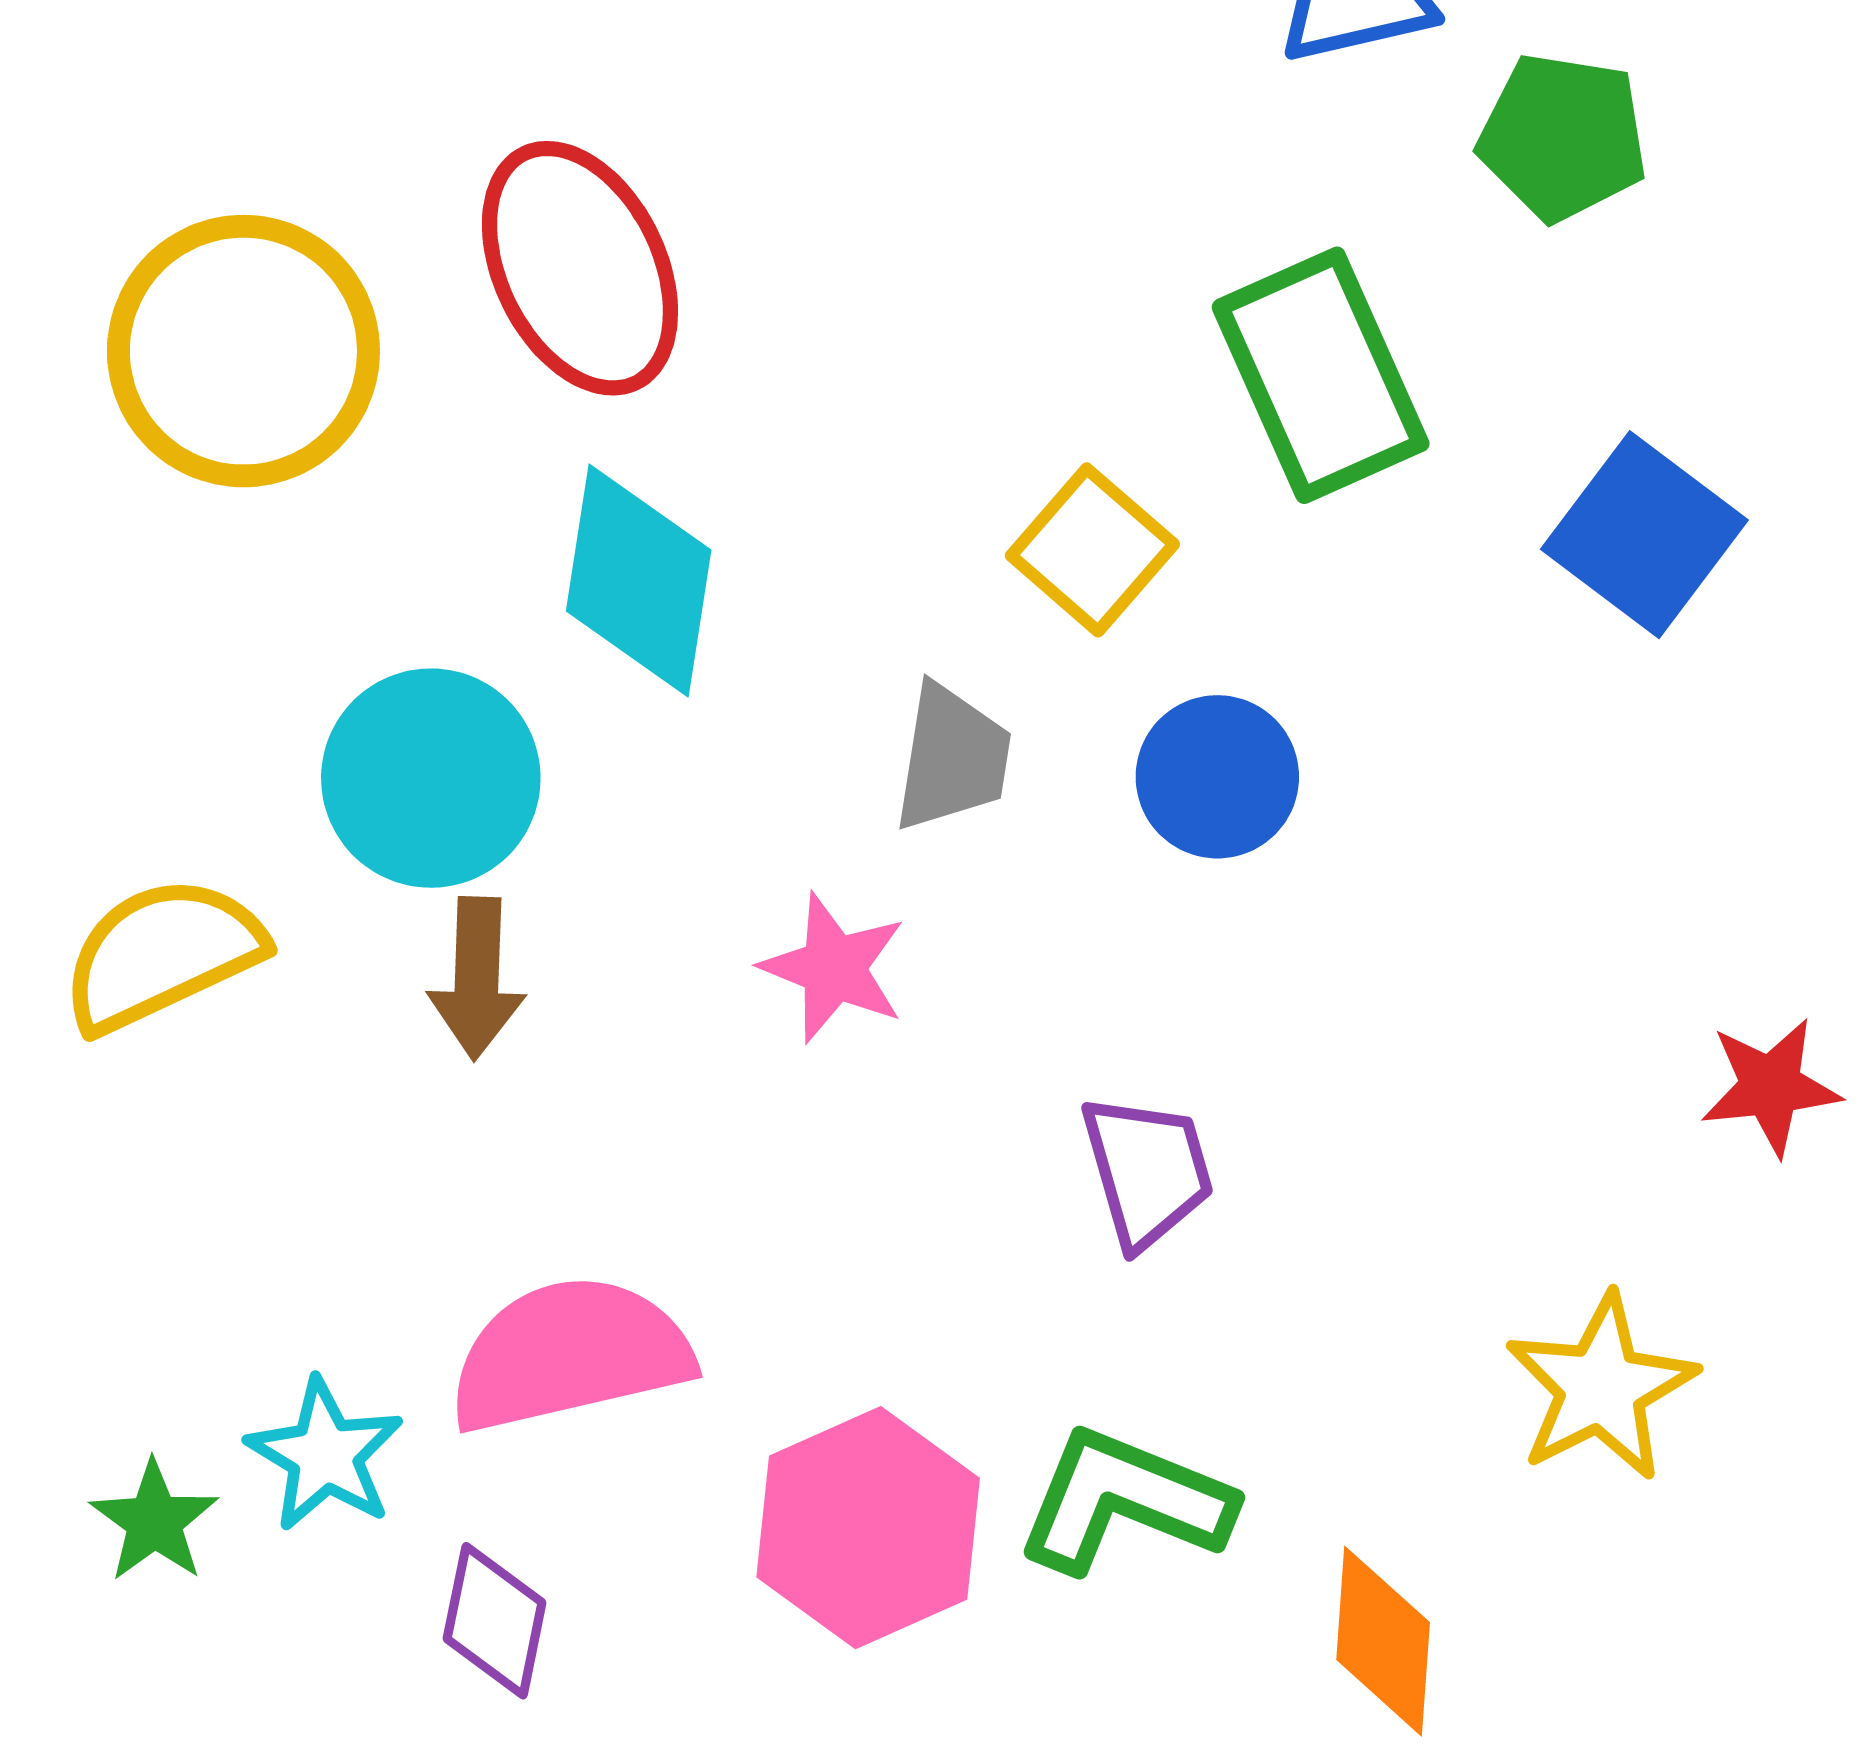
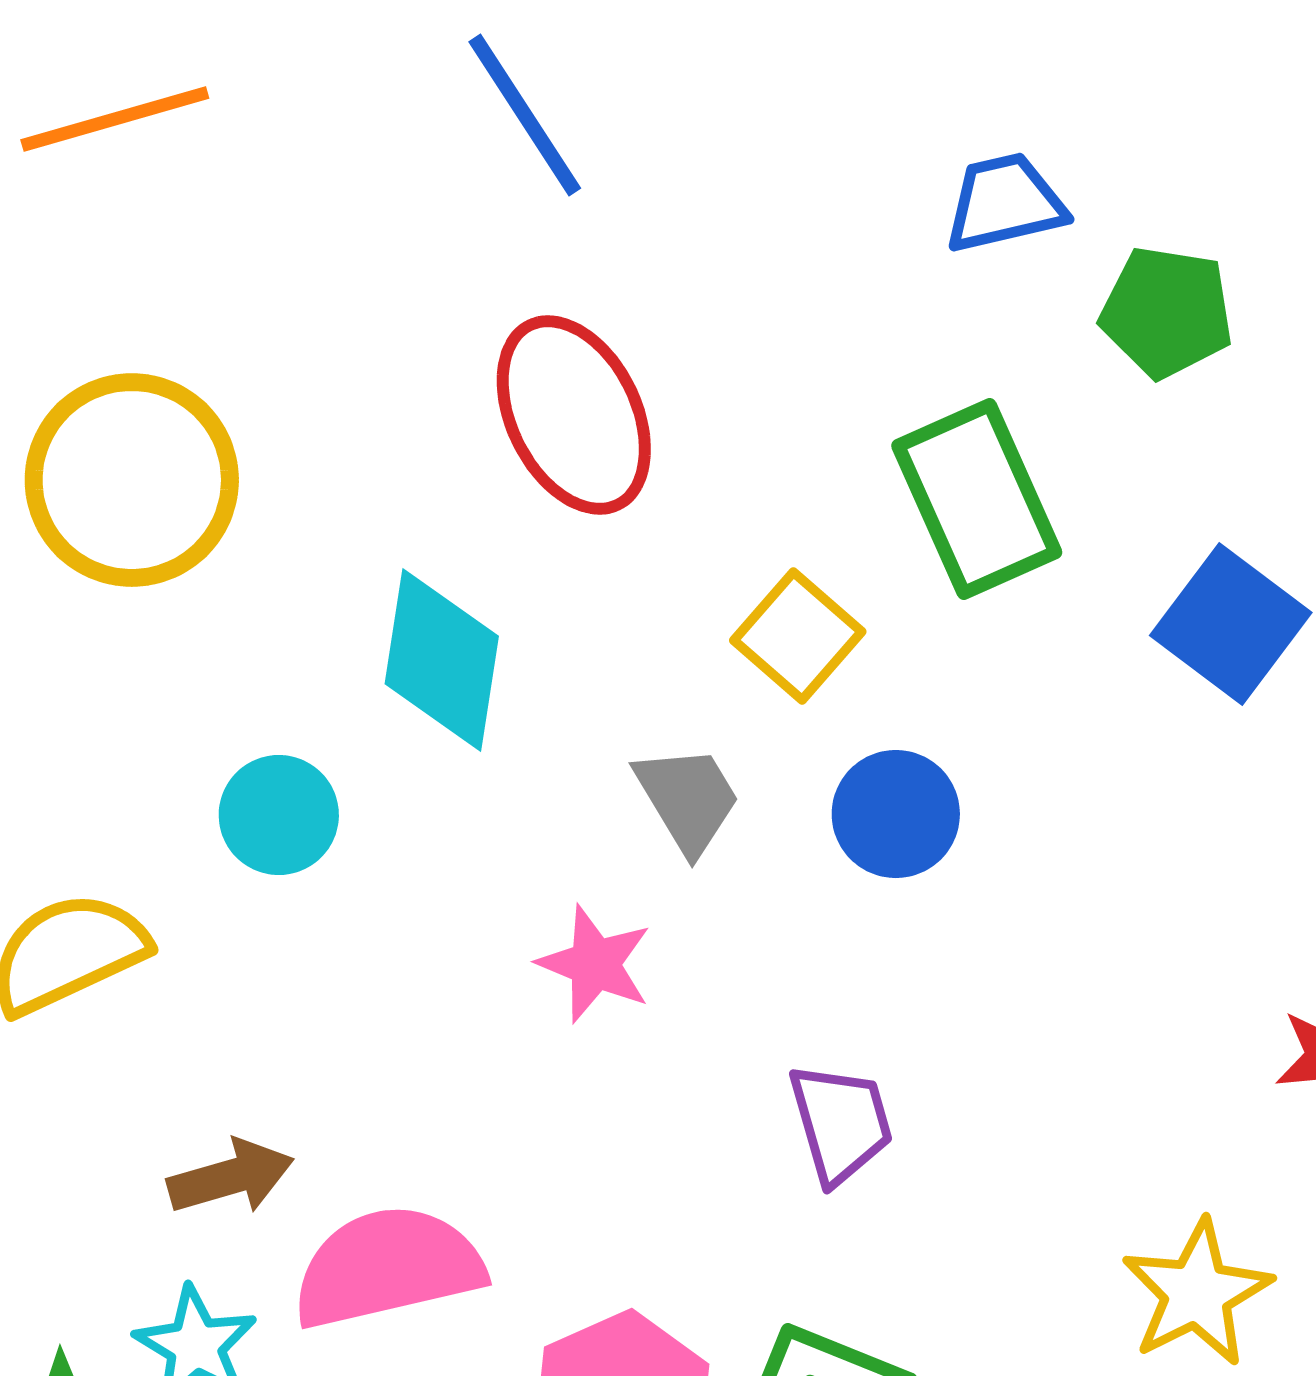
red ellipse: (580, 268) -> (574, 415), moved
gray trapezoid: (952, 758) -> (688, 799), turned -40
cyan circle: (431, 778) -> (279, 815), size x0.7
brown arrow: (477, 978) -> (231, 1177), moved, turned -108

